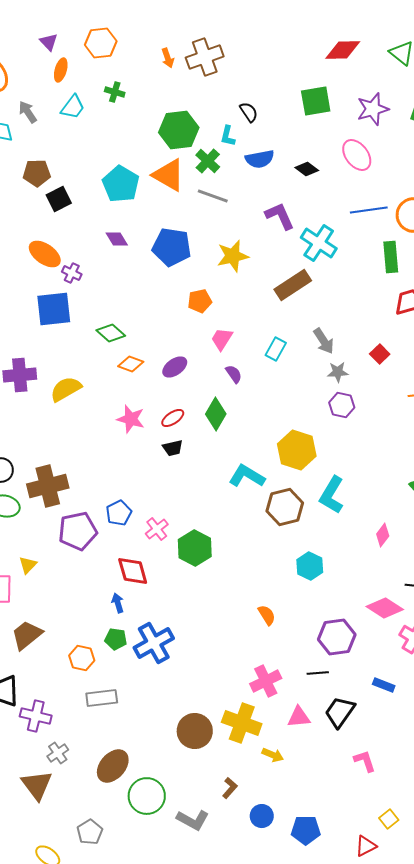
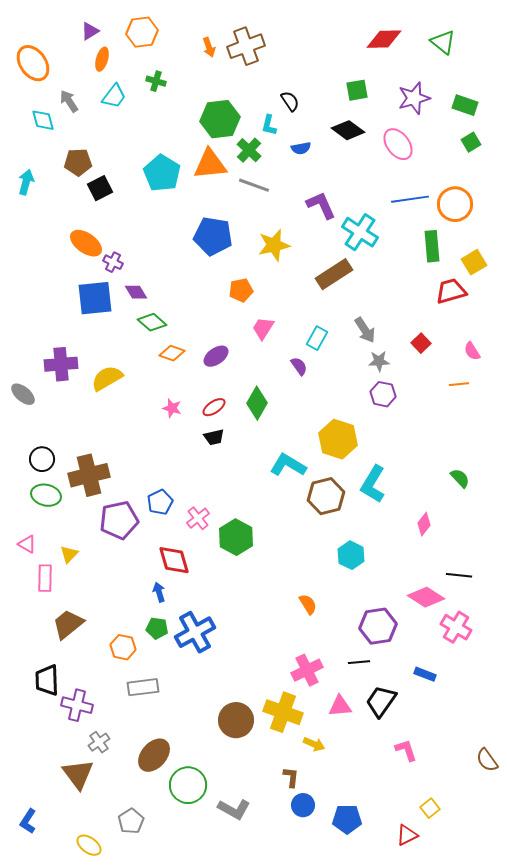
purple triangle: (49, 42) -> (90, 31), turned 42
green square: (316, 101) -> (357, 90), size x0.7
blue semicircle: (260, 159) -> (301, 148), size x0.7
black diamond: (307, 169) -> (348, 130), moved, size x1.4
orange triangle: (169, 175) -> (210, 164), turned -36
purple diamond: (117, 239) -> (136, 292), moved
purple semicircle: (234, 374) -> (299, 366), moved
pink star: (131, 419) -> (172, 408), size x0.7
brown L-shape: (230, 788) -> (291, 777), moved, turned -35

